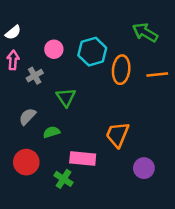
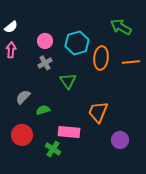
gray cross: (35, 76) -> (45, 63), moved
green triangle: (66, 97) -> (68, 81), moved

